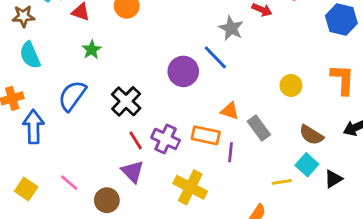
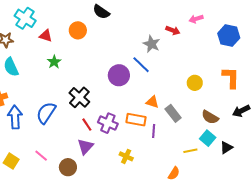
blue semicircle: (72, 96) -> (46, 113), moved
purple triangle: (133, 172) -> (85, 147), turned 30
yellow cross: (190, 187) -> (126, 156), size x0.6

